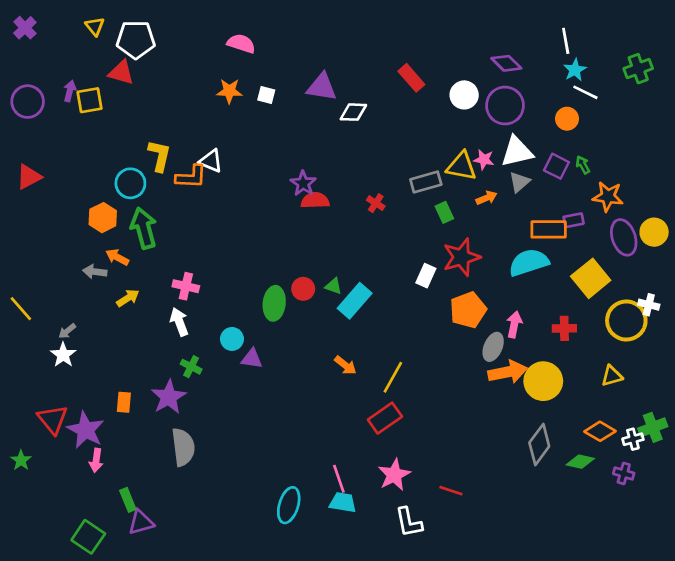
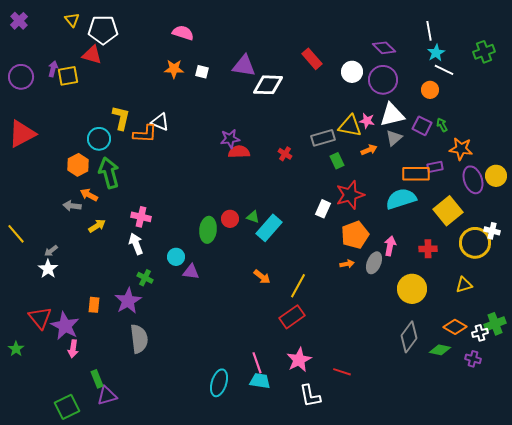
white diamond: (353, 112) -> (268, 85), size x1.4
red triangle: (29, 177) -> (22, 134), size x1.4
purple star: (303, 183) -> (230, 139), turned 30
orange arrow: (508, 372) -> (347, 264), moved, size x0.5
green square: (88, 537) -> (67, 407), turned 30

